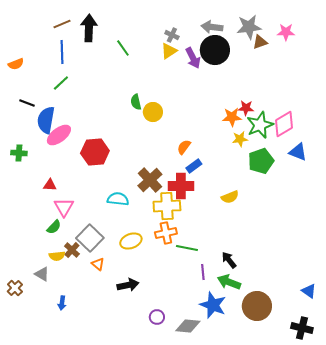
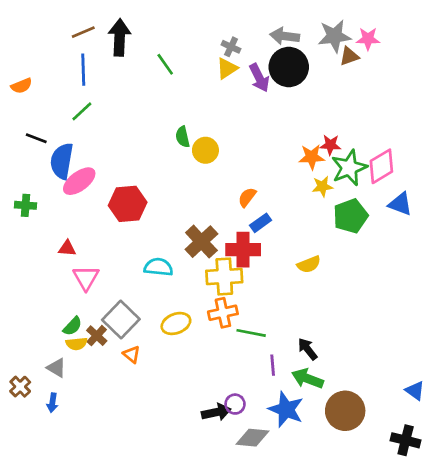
pink star: (286, 32) -> (368, 39), moved
green semicircle: (54, 227) -> (73, 326), moved
black arrow: (128, 285) -> (216, 412), moved
blue arrow: (62, 303) -> (52, 403), moved
purple circle: (157, 317) -> (235, 404), moved

